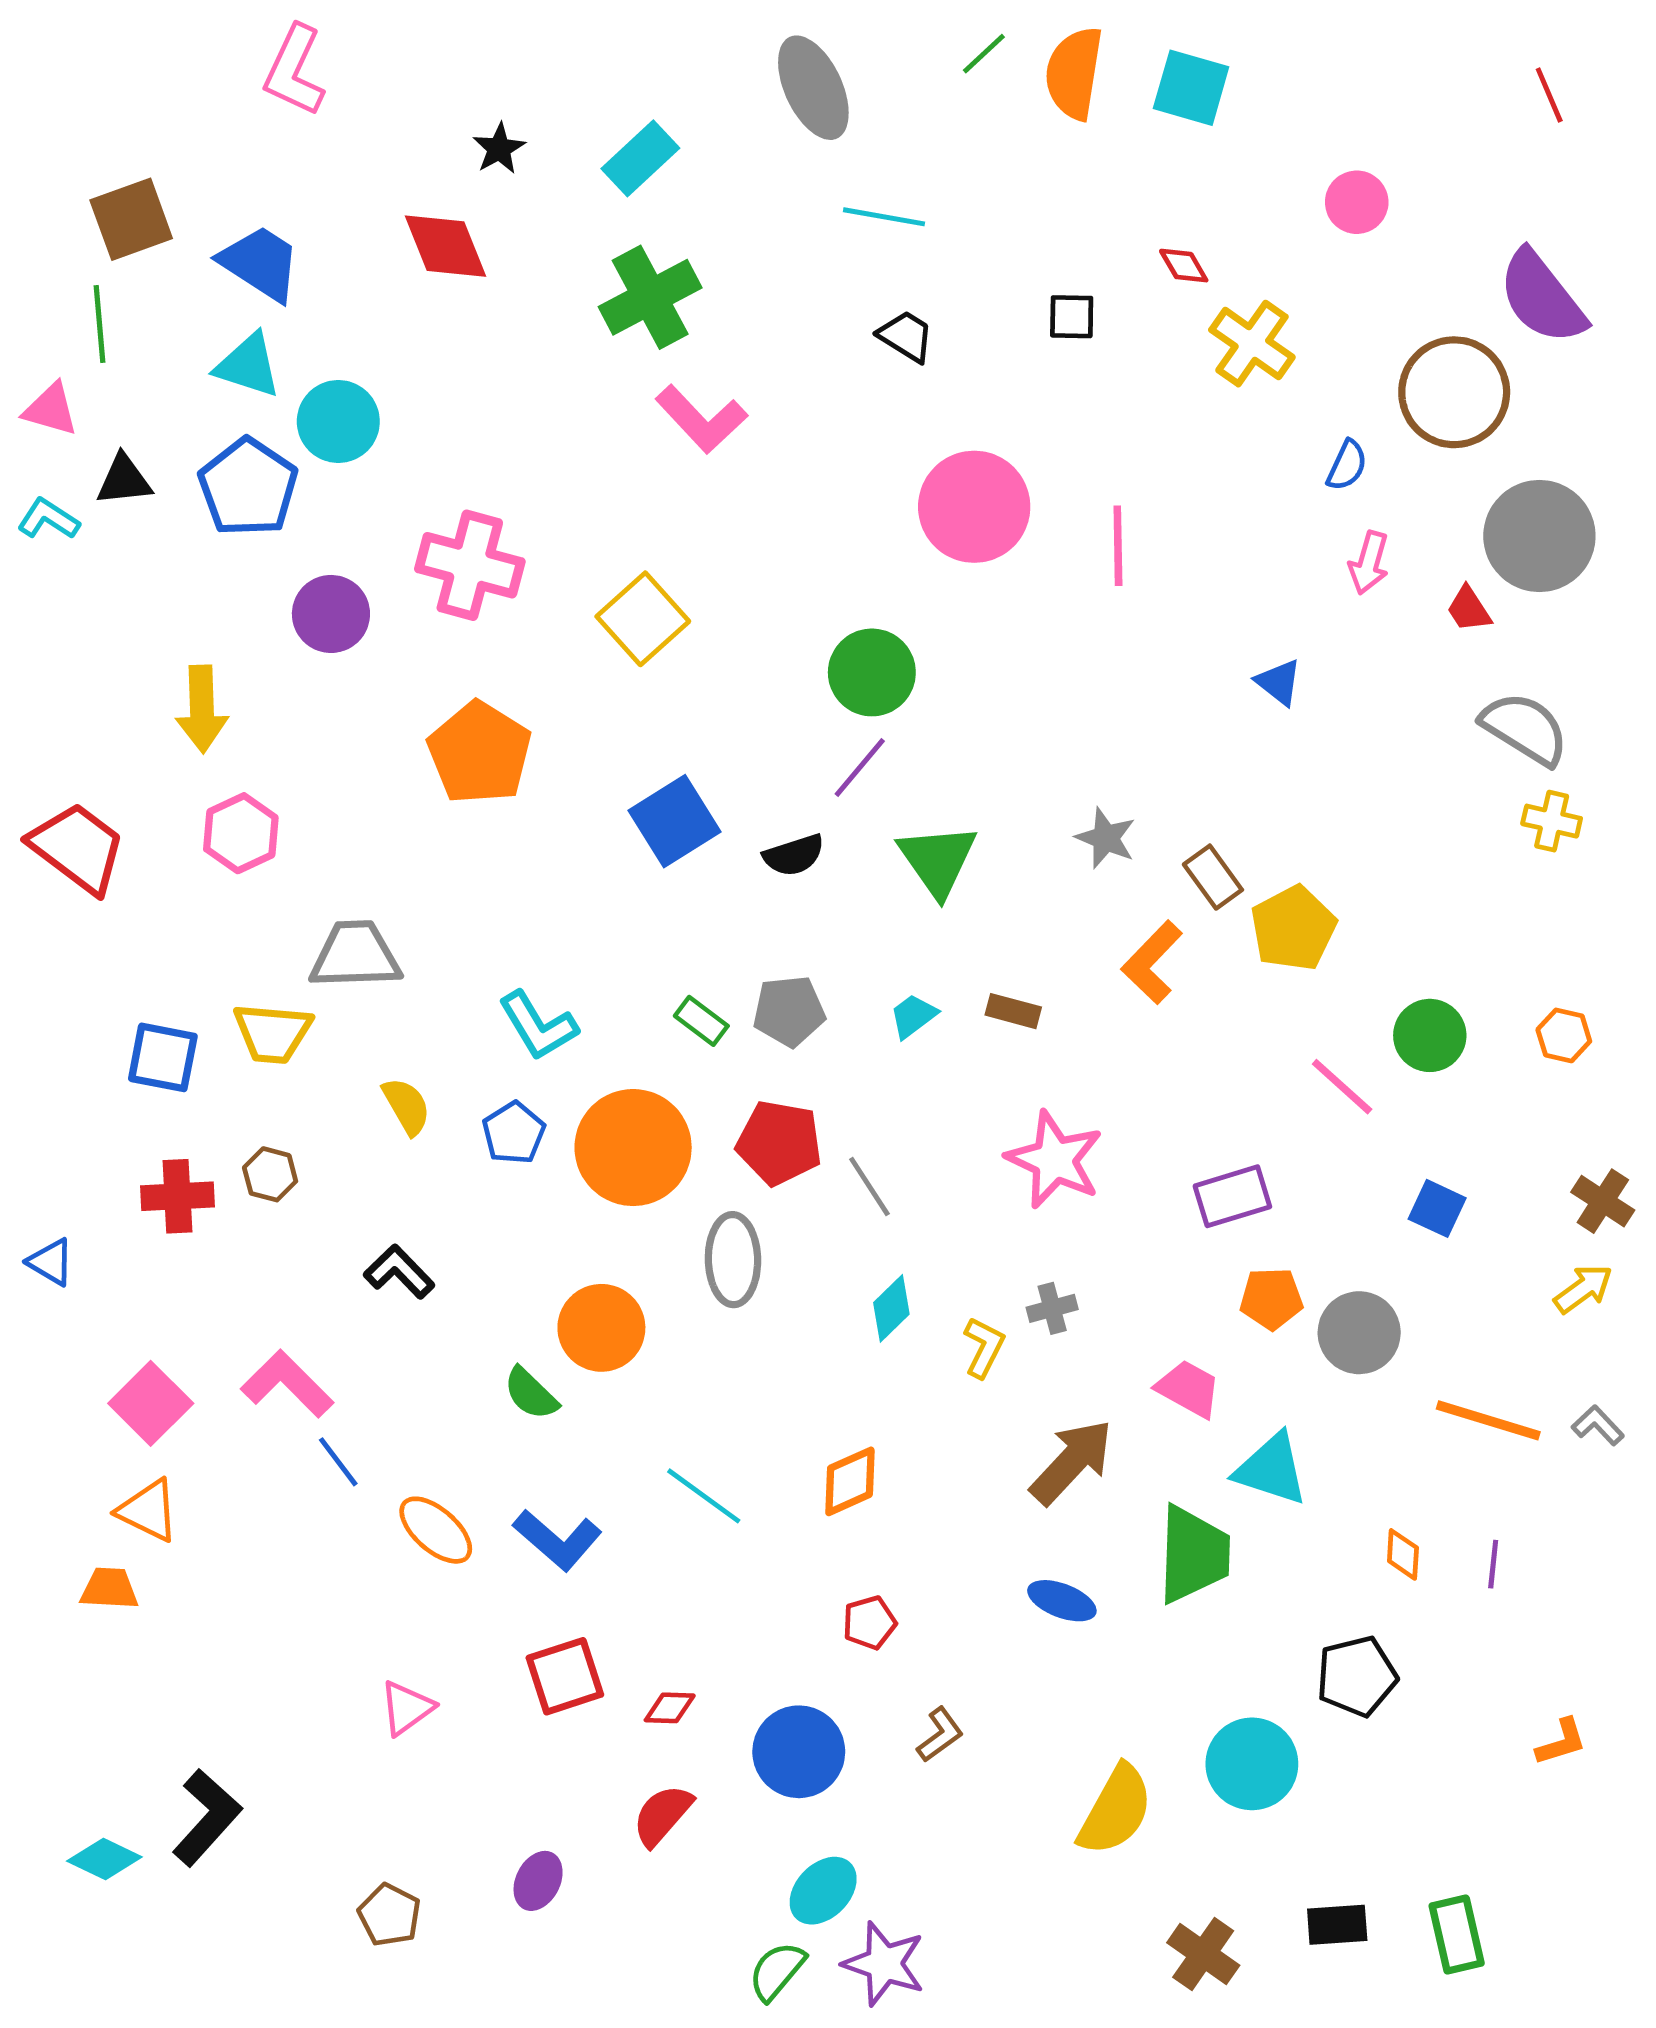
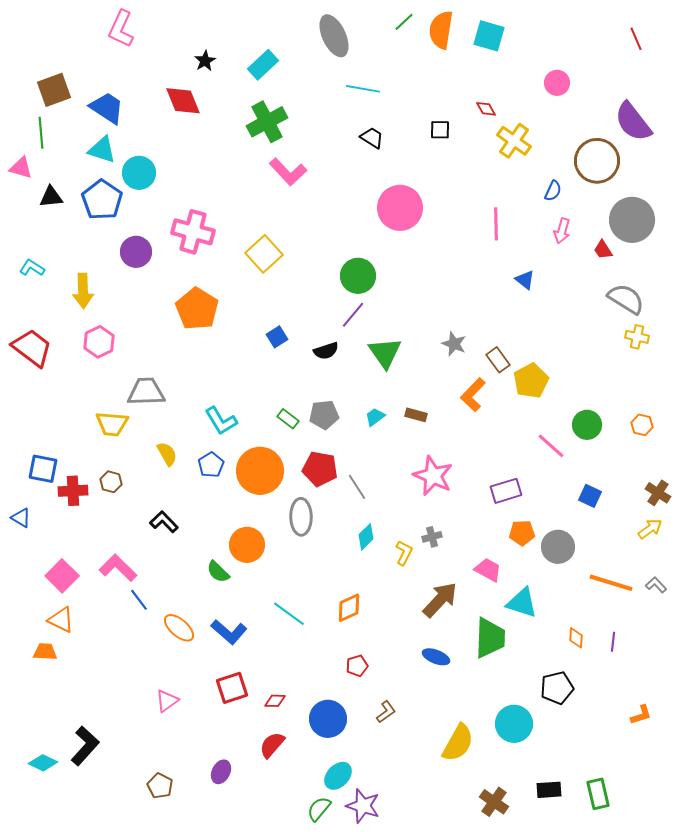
cyan L-shape: (48, 519) -> (32, 268), moved
pink line: (1118, 546) -> (496, 224), moved
blue square: (675, 821) -> (277, 337), size x0.6
blue square: (163, 1057) -> (43, 469), moved

